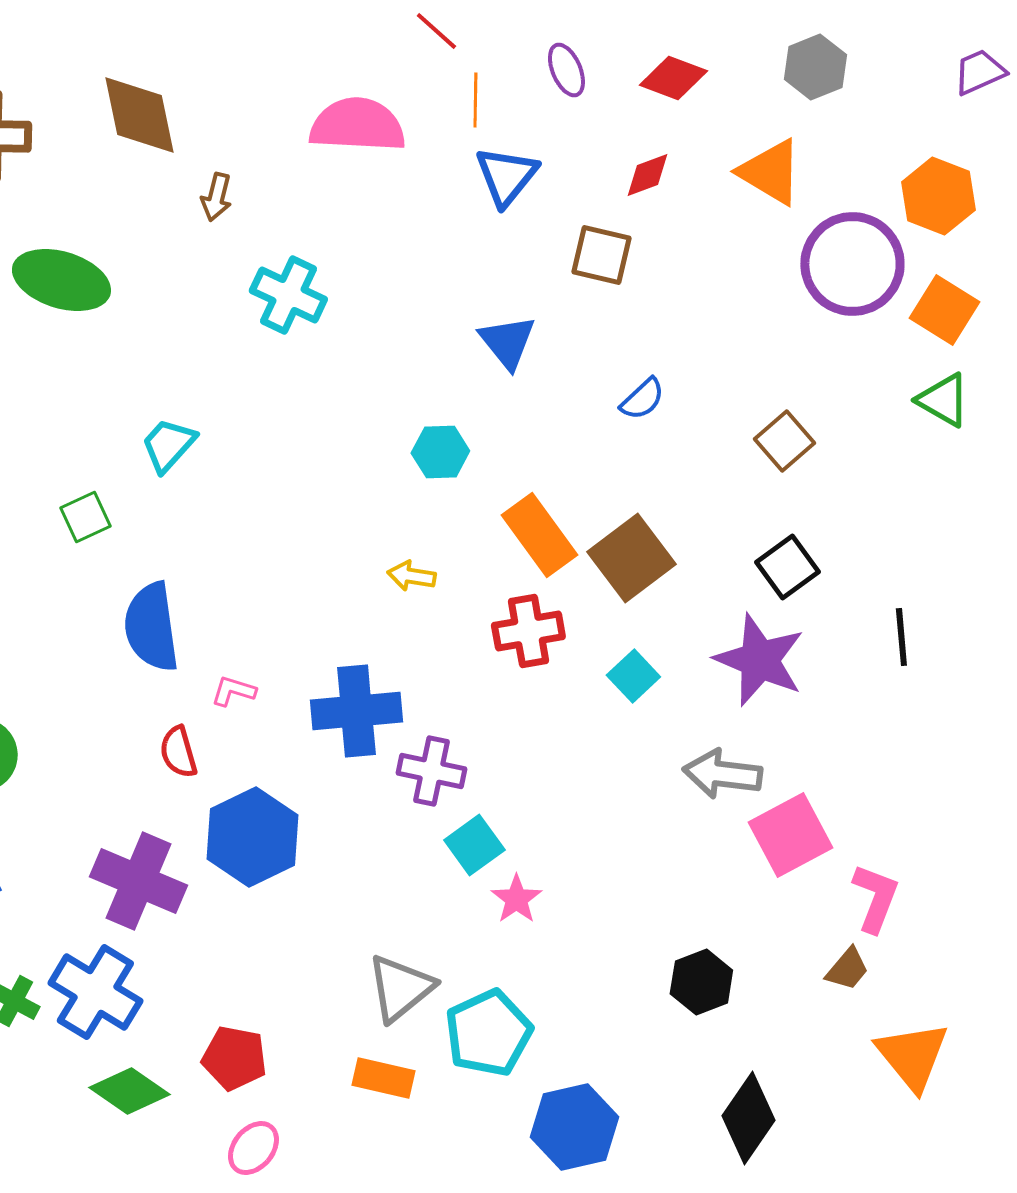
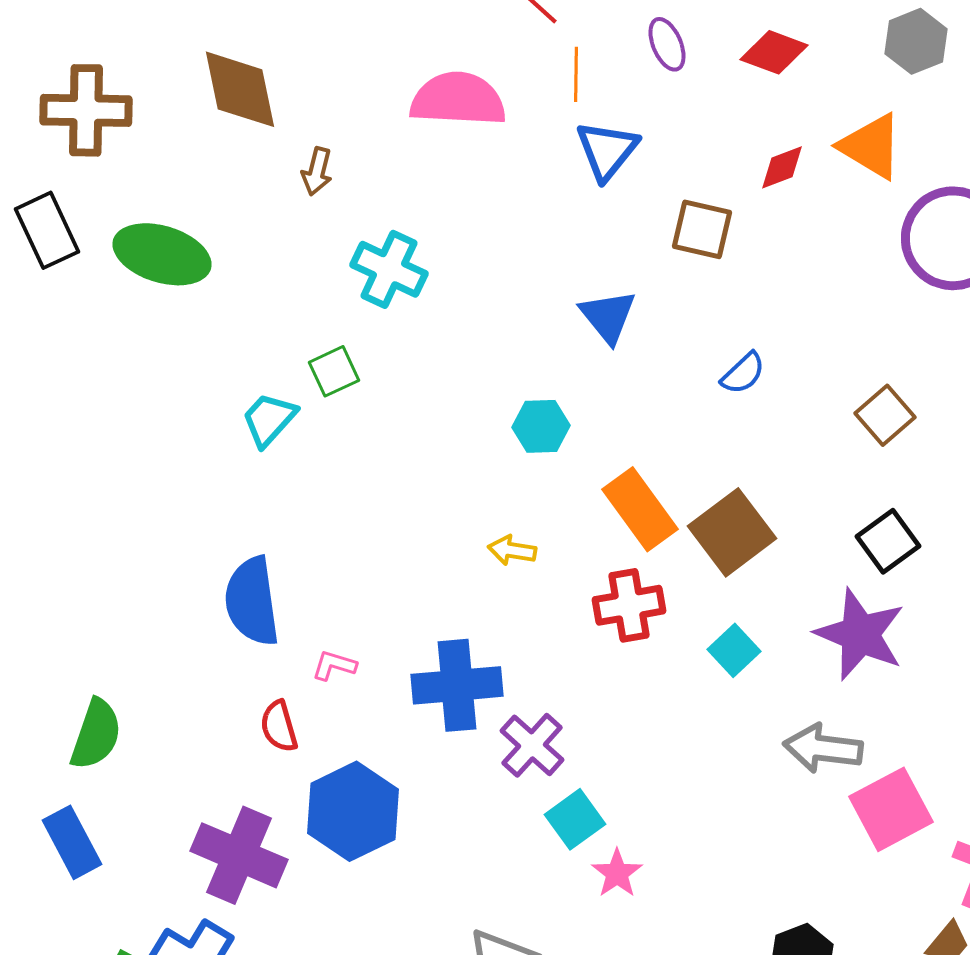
red diamond: (647, 175) -> (782, 167), moved
green square: (85, 517) -> (334, 371), moved
purple cross: (431, 771) -> (532, 745), turned 30

